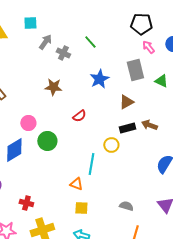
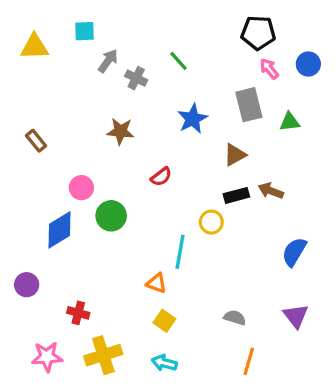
green triangle: (161, 81) -> (290, 122), turned -32
yellow square: (81, 208) -> (164, 321), turned 32

